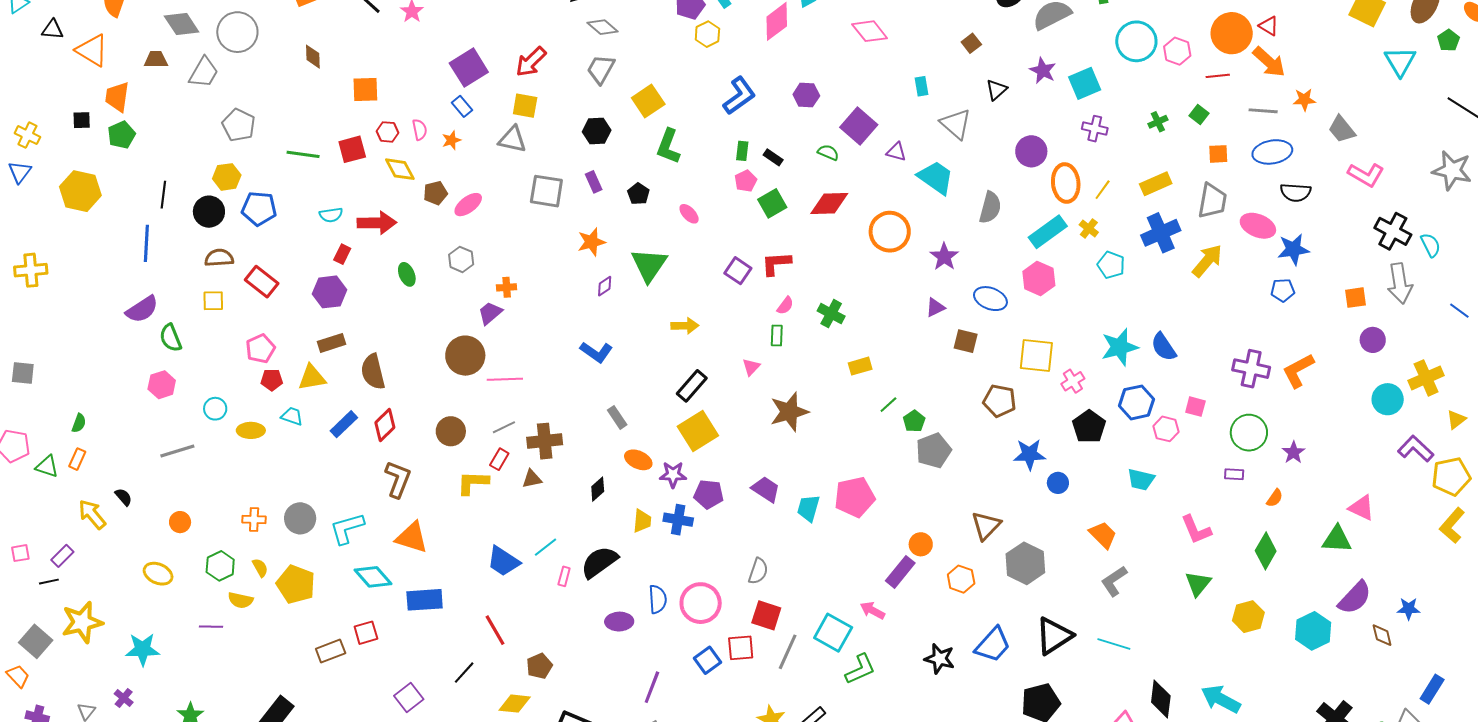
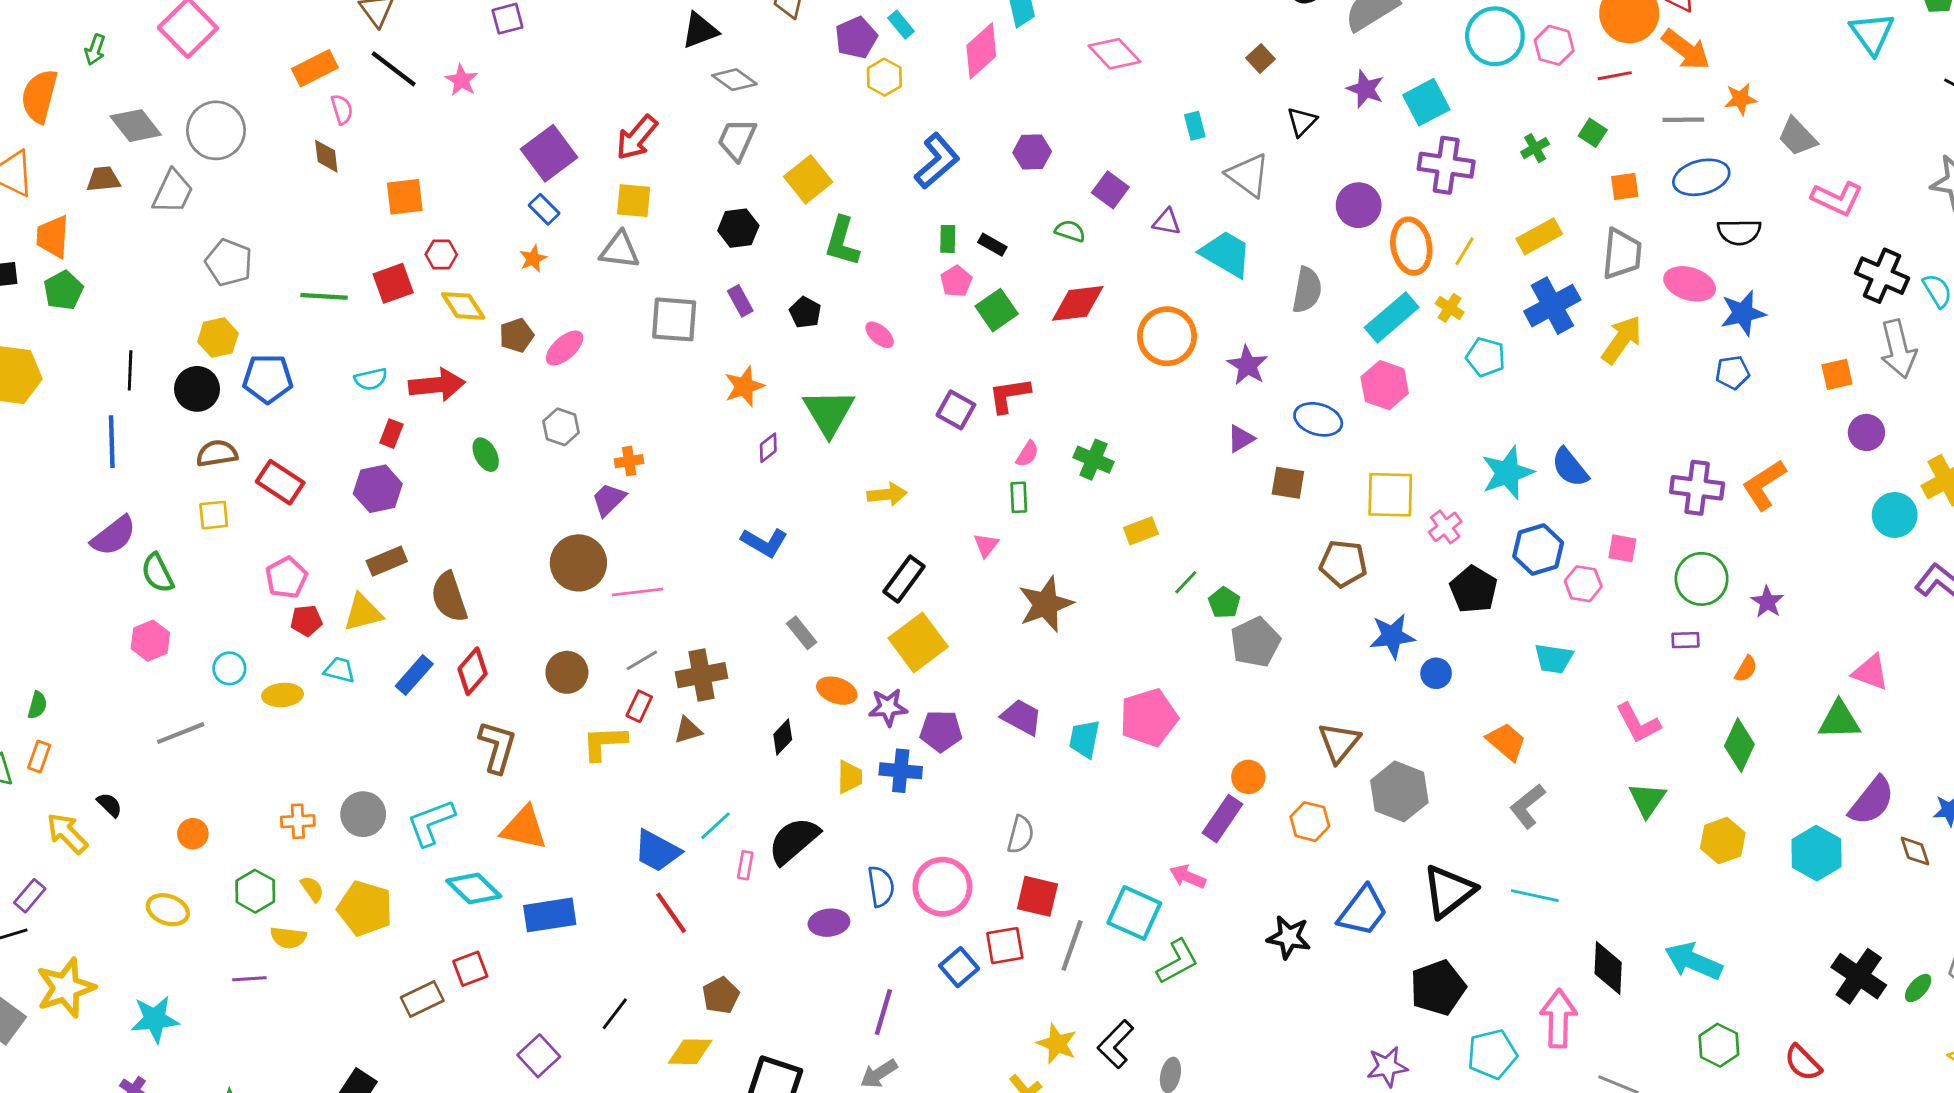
purple square: (859, 126) -> (1110, 190), size x0.7
purple cross: (1095, 129) -> (1446, 165), size x1.5
pink semicircle: (420, 130) -> (342, 109), moved
red line: (495, 630) -> (671, 913), moved

